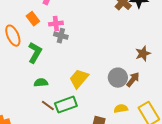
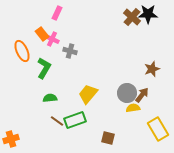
pink cross: (56, 24) -> (52, 39), moved, turned 32
yellow semicircle: (121, 109) -> (133, 108), moved

